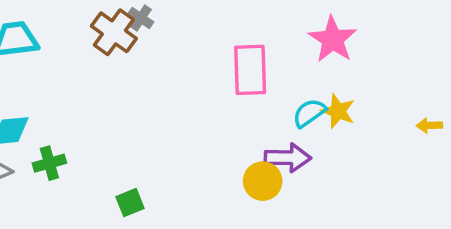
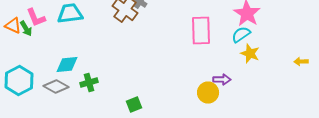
cyan semicircle: (309, 113) -> (241, 34), moved
purple arrow: (288, 158) -> (222, 80), size x0.7

